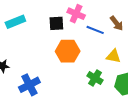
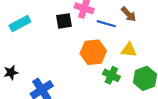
orange hexagon: (68, 51) -> (93, 52), moved

